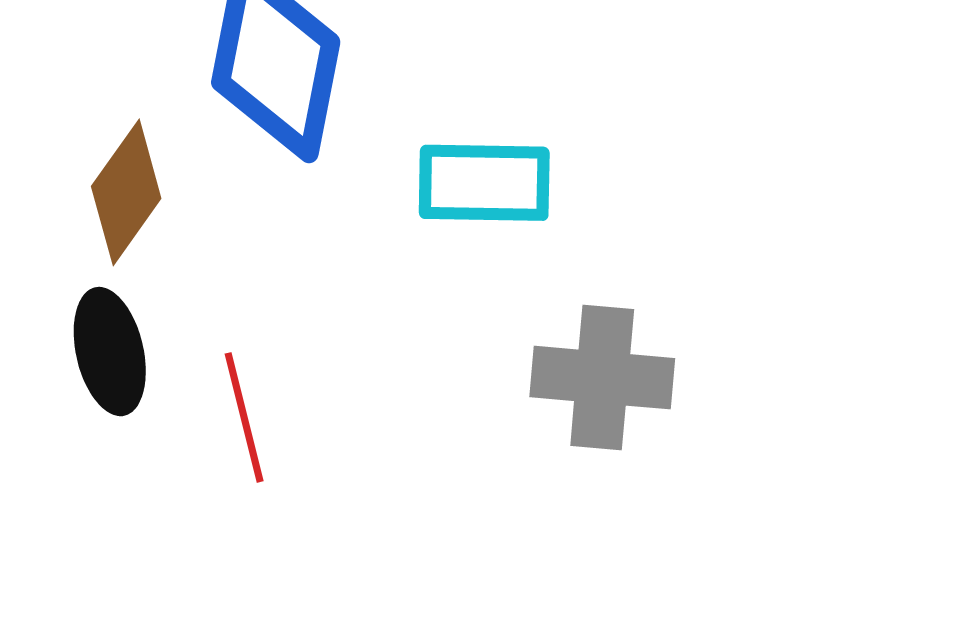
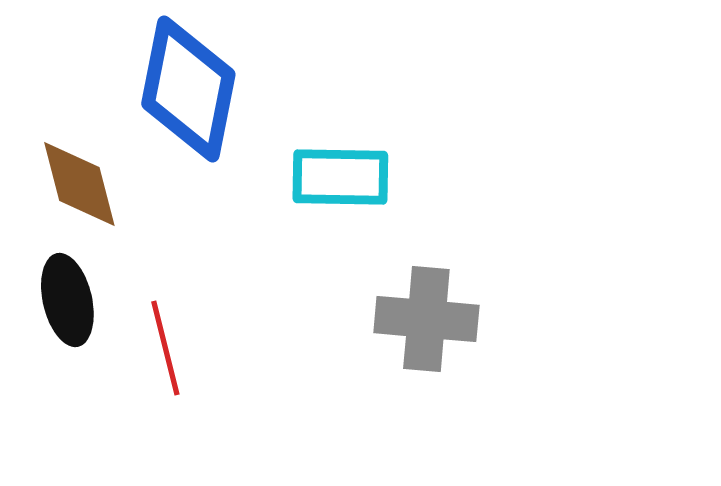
brown diamond: (126, 192) -> (79, 184), turned -50

